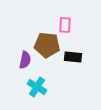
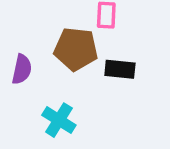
purple semicircle: (25, 60) -> (22, 69), moved

